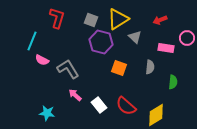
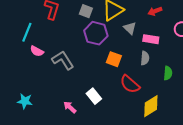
pink rectangle: (166, 48) -> (151, 39), moved
pink arrow: (75, 95) -> (70, 107), moved
red semicircle: (126, 106) -> (130, 84), moved
cyan star: (47, 113) -> (25, 101), moved

